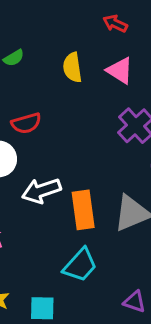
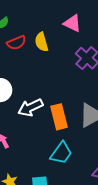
yellow semicircle: (72, 67) -> (42, 42), moved
red semicircle: (26, 123) -> (16, 43), moved

